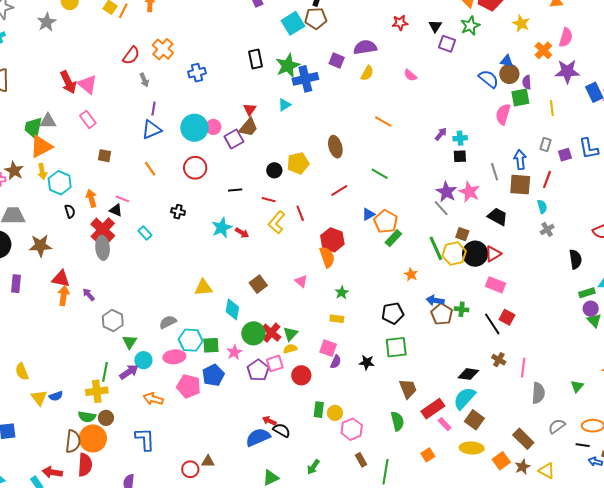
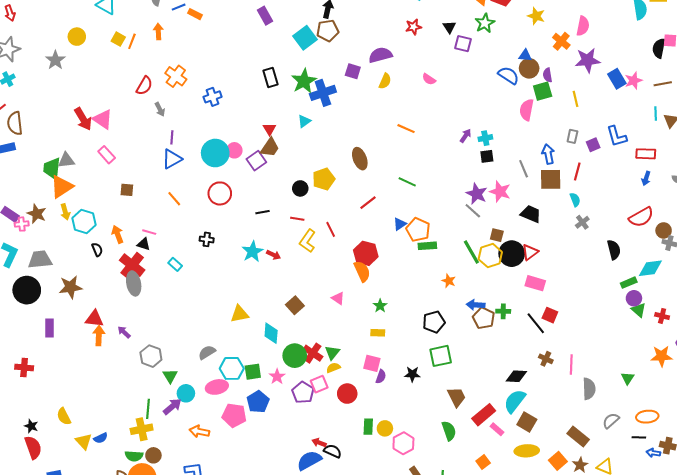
green rectangle: (393, 238) -> (427, 246), turned 48

